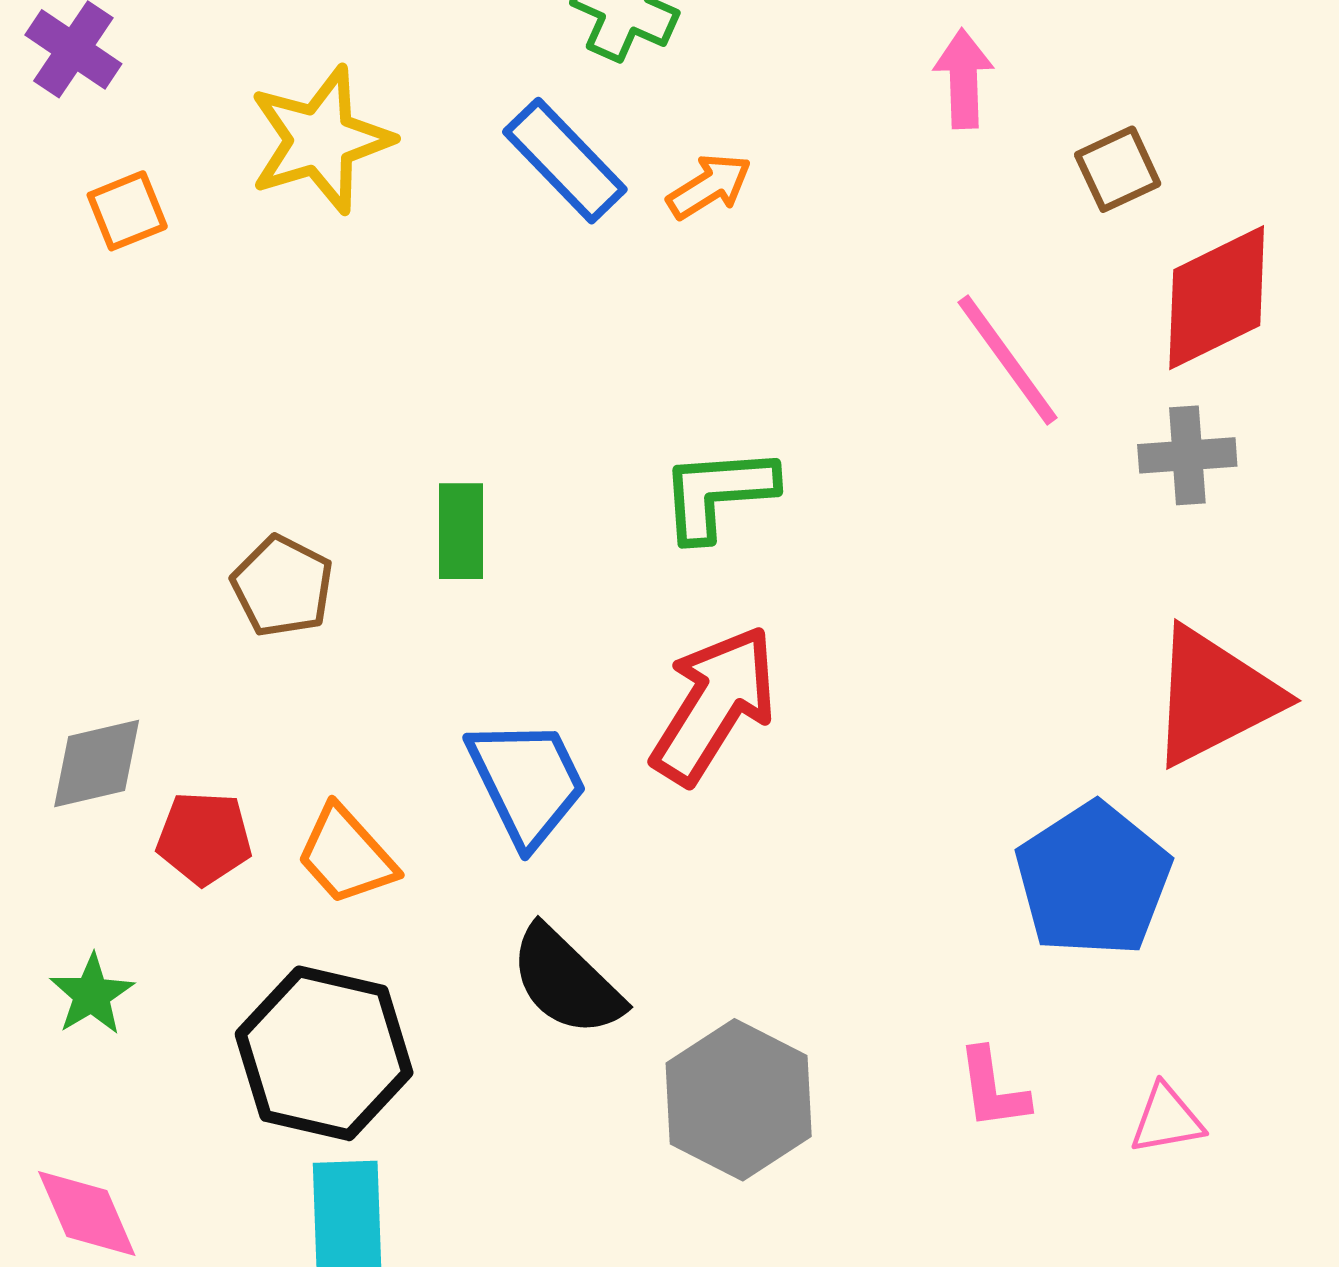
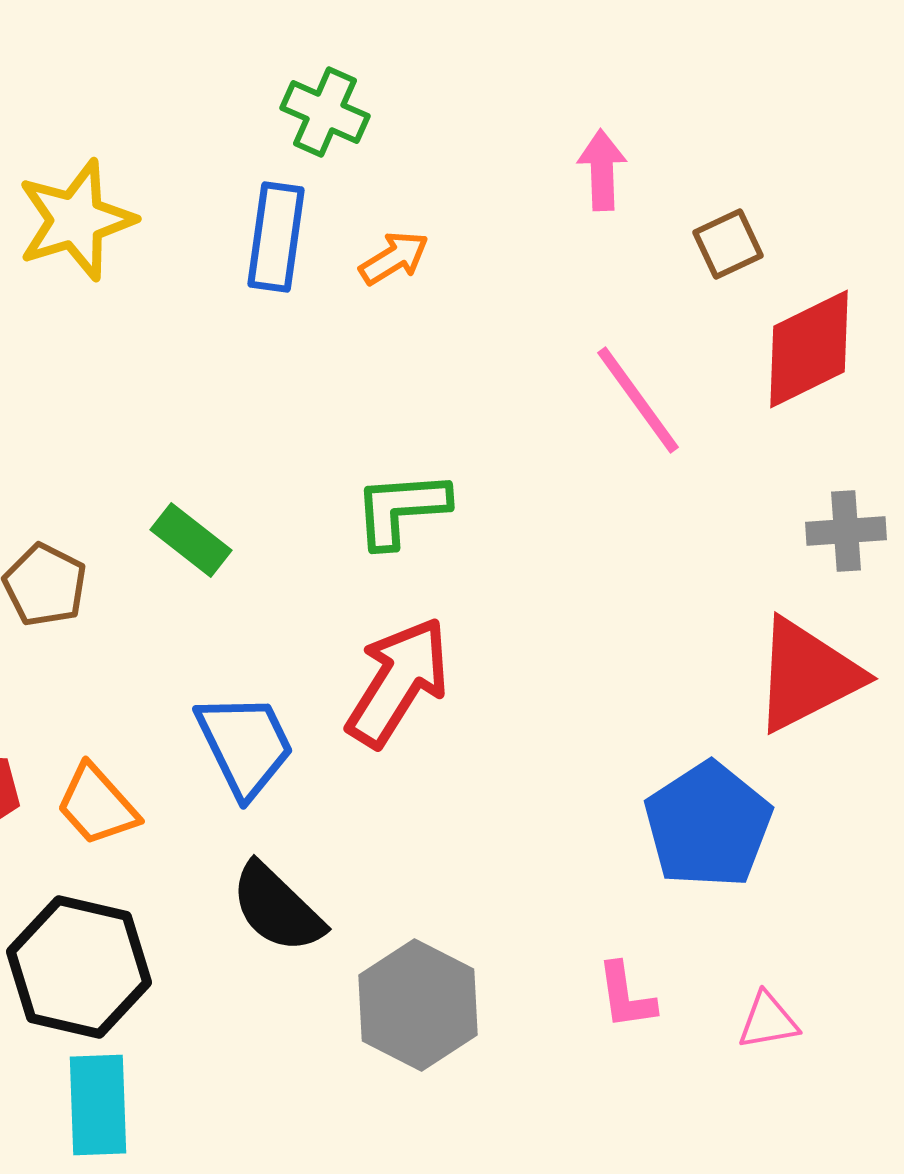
blue rectangle: (565, 161) -> (276, 237), turned 52
gray cross: (1187, 455) -> (846, 531), moved
green rectangle: (461, 531) -> (191, 540), turned -52

